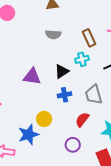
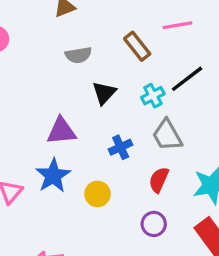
cyan cross: (82, 59) -> (153, 96), moved
black triangle: (62, 71) -> (104, 93), moved
blue star: (29, 135) -> (53, 176), moved

